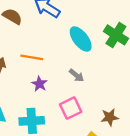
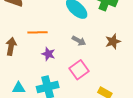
brown star: (110, 117) -> (113, 41), moved

